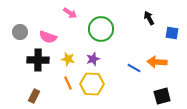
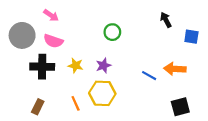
pink arrow: (70, 13) -> (51, 15), moved
green circle: (101, 29) -> (112, 32), size x0.6
gray circle: (20, 32) -> (22, 35), size x1.5
orange line: (68, 83) -> (76, 103), moved

